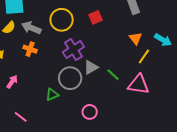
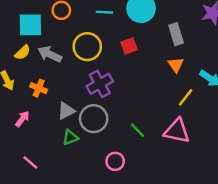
orange triangle: (136, 38) -> (176, 65), moved
orange cross: (30, 49) -> (39, 88), moved
gray triangle: (91, 67) -> (66, 111), moved
green line: (113, 75) -> (137, 130), moved

